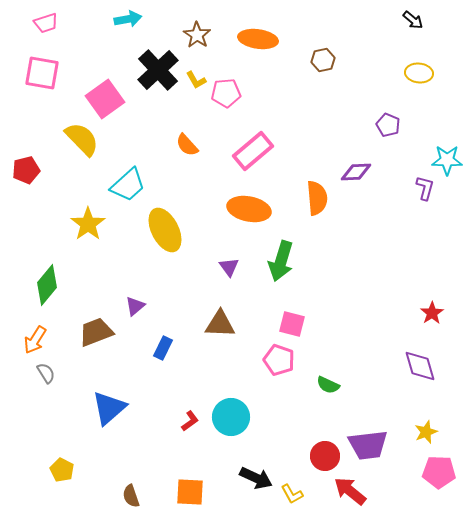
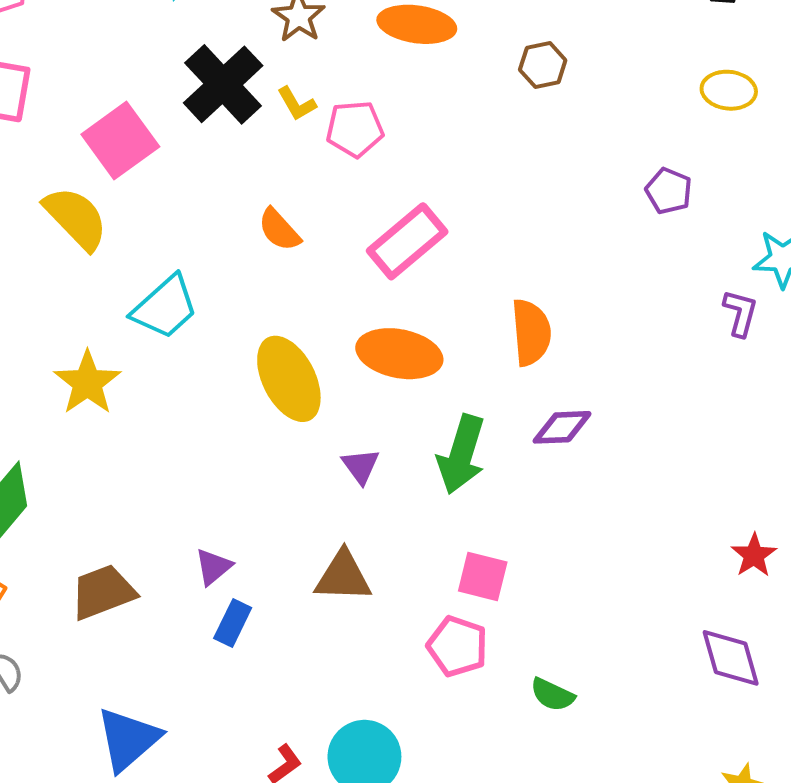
purple diamond: (356, 172) -> (562, 427), moved
yellow ellipse: (165, 230) -> (289, 379), moved
purple triangle: (135, 306) -> (213, 567), moved

